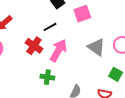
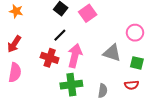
gray triangle: (96, 47) -> (112, 53), moved
green cross: (47, 77) -> (71, 85), size x1.5

